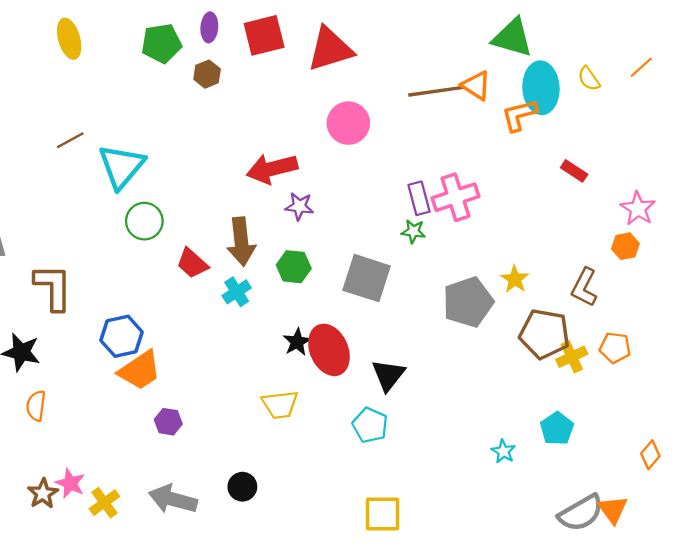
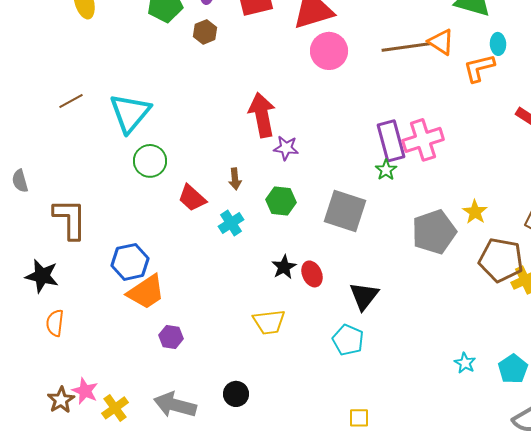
cyan ellipse: (541, 88) -> (498, 44), size x0.5
pink circle: (348, 123) -> (329, 51), moved
brown line: (70, 140) -> (71, 101), moved
red arrow: (272, 169) -> (262, 115), turned 93
purple rectangle: (419, 198) -> (391, 141), size x1.4
green star: (413, 231) -> (386, 170), turned 30
brown arrow: (241, 242) -> (235, 179), size x0.5
red ellipse: (329, 350) -> (312, 274), size x0.6
cyan pentagon: (557, 429) -> (513, 369), moved
yellow square: (383, 514) -> (359, 418), size x0.6

